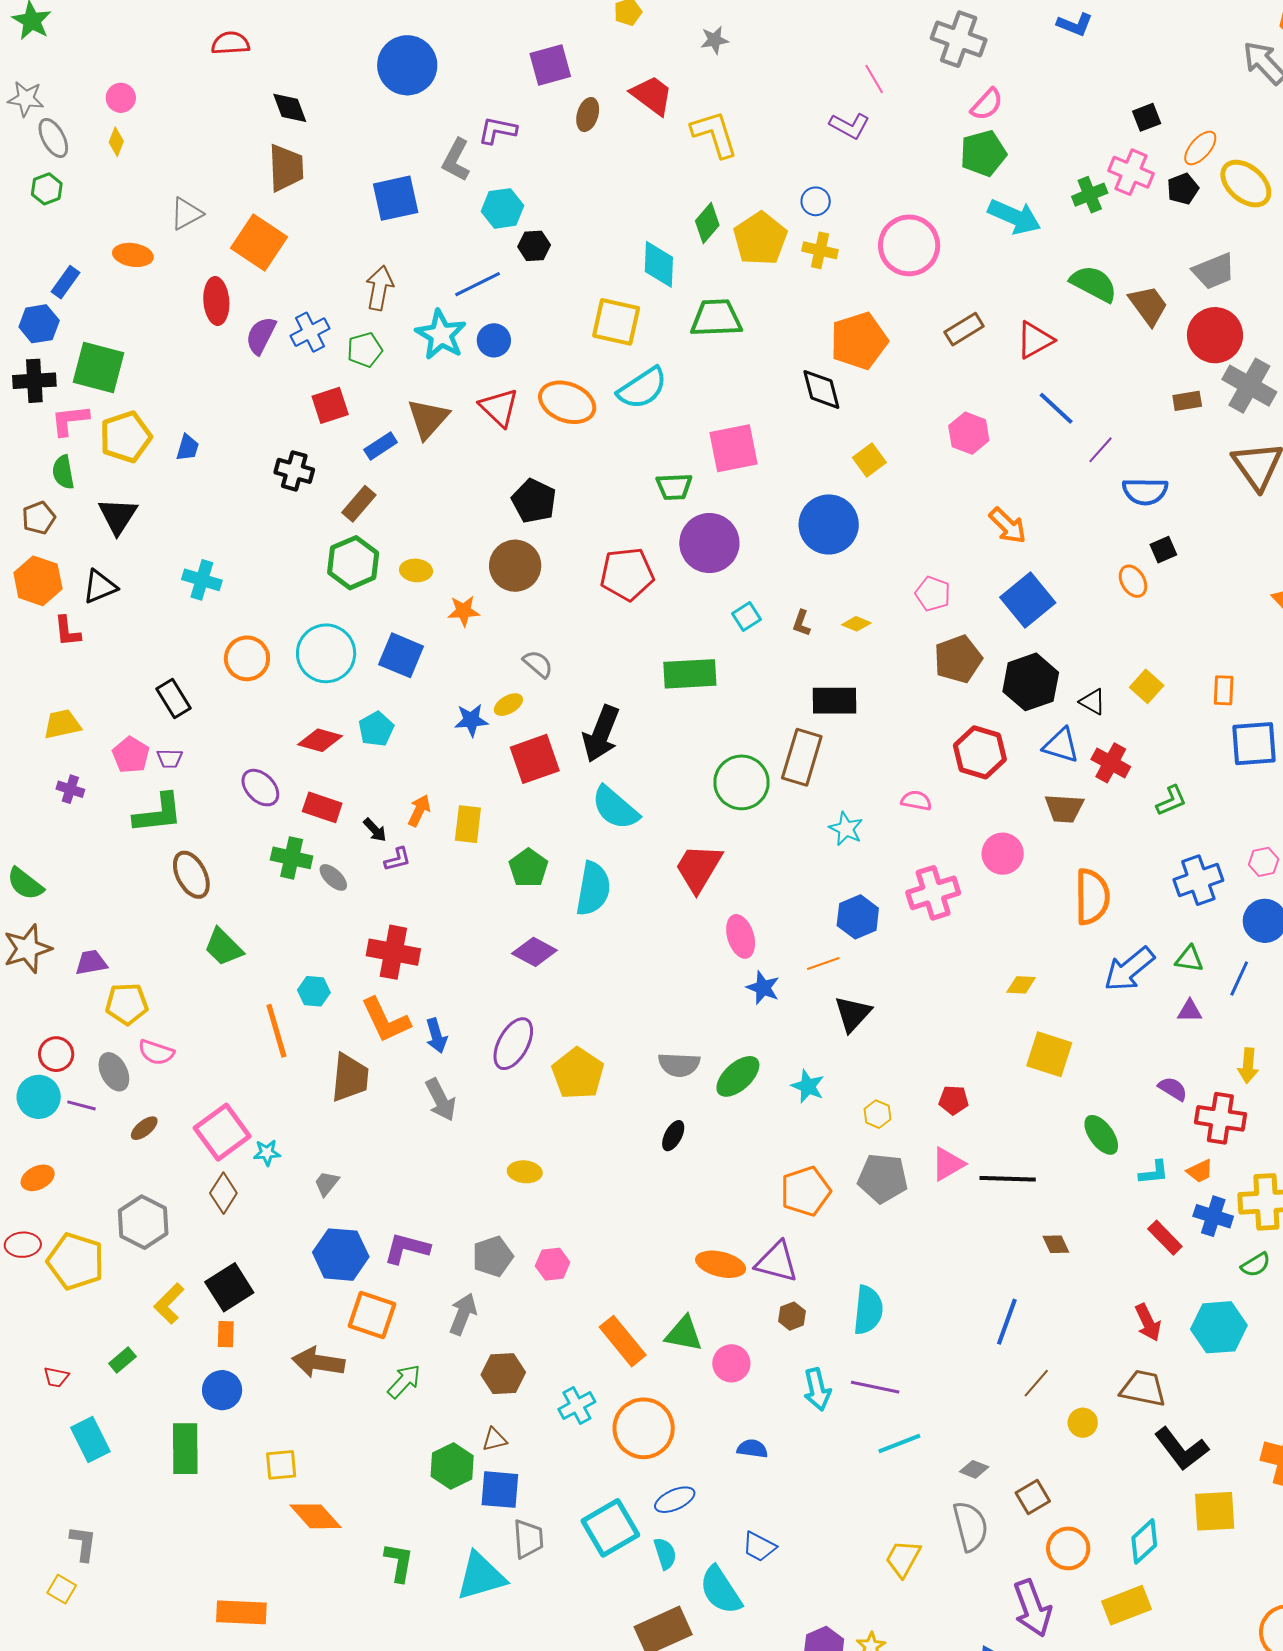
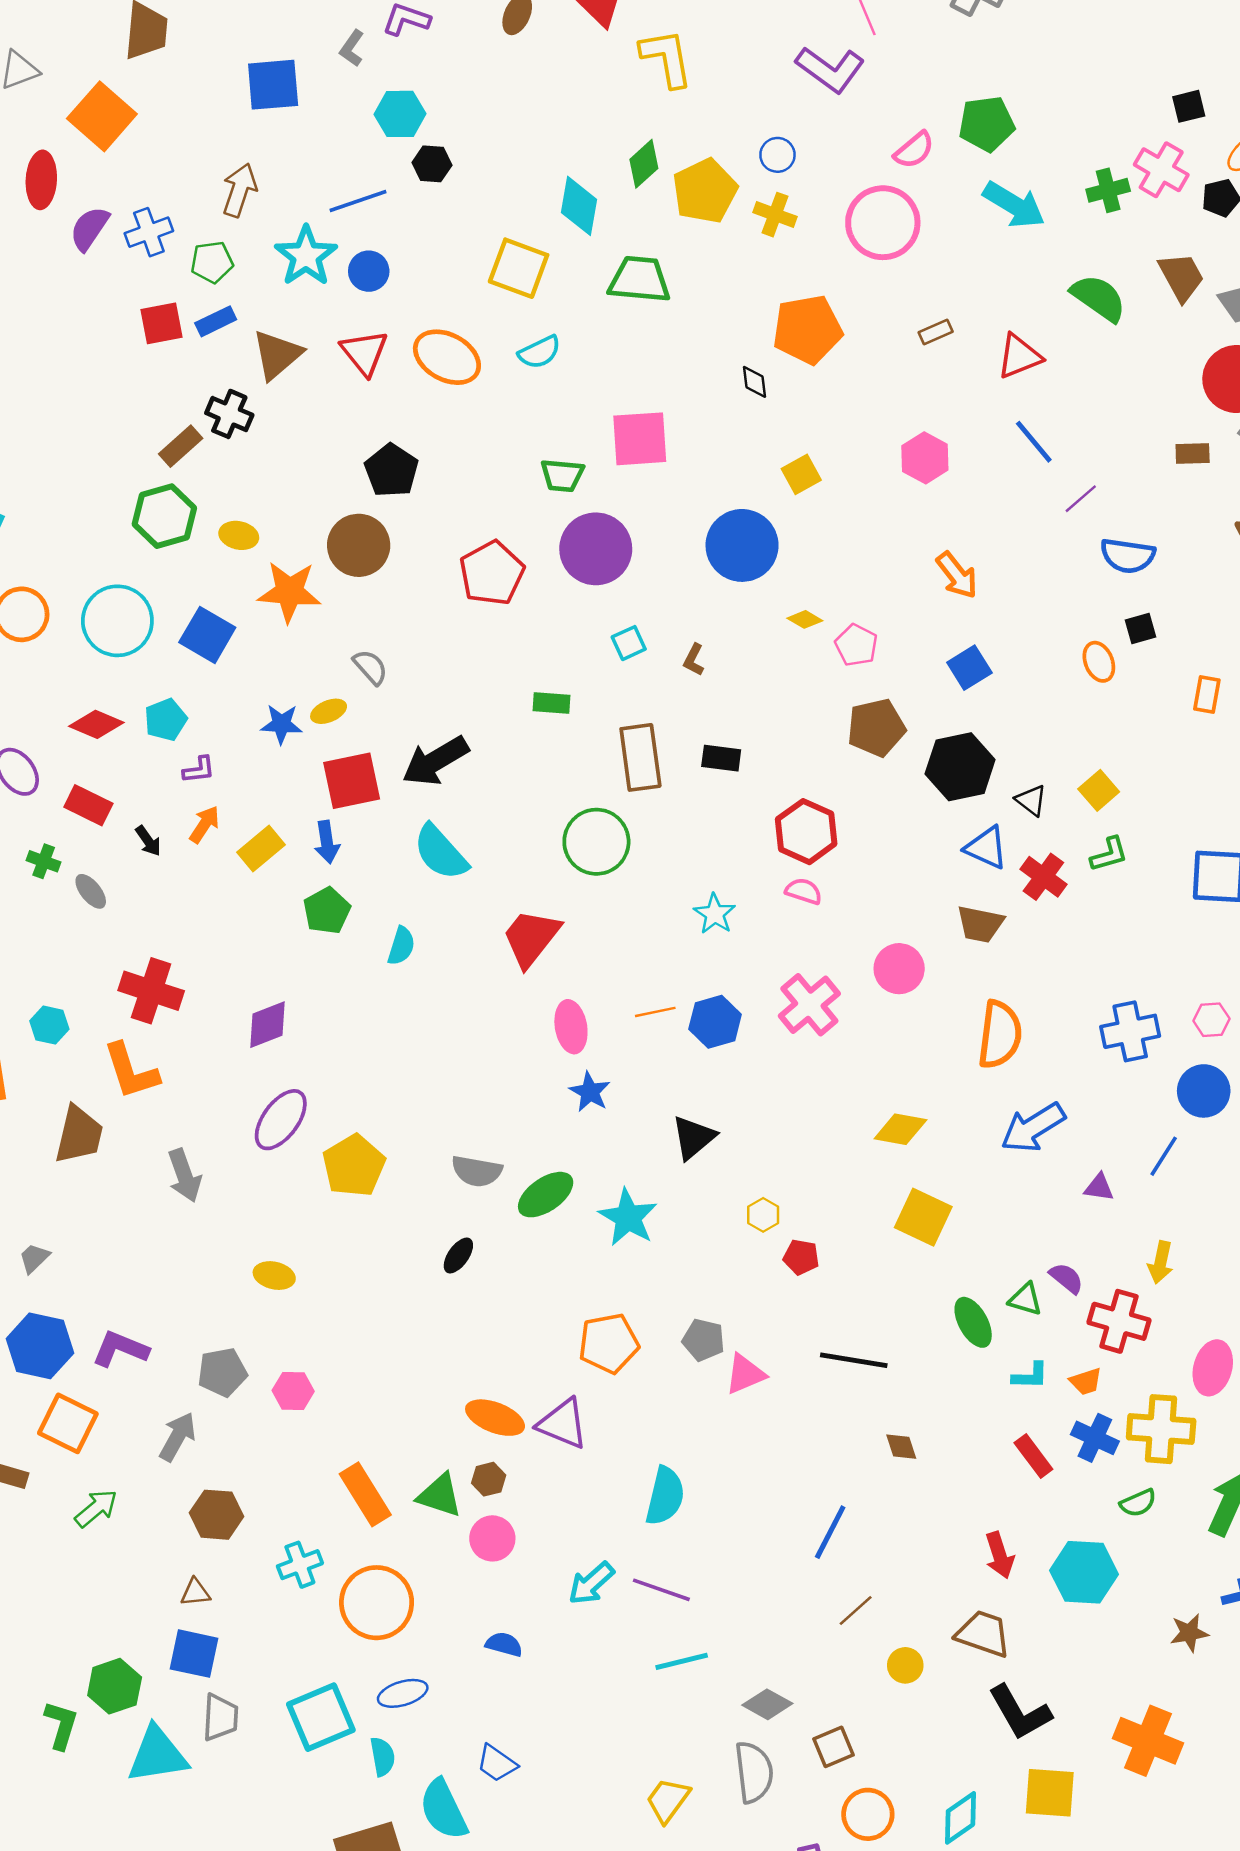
pink semicircle: (987, 104) -> (914, 150), moved
purple L-shape: (850, 126) -> (830, 69), size x1.4
gray L-shape: (456, 160) -> (352, 48), size x0.7
brown trapezoid: (1148, 305) -> (1181, 277), moved
brown rectangle: (964, 329) -> (936, 332), size x0.7
cyan semicircle: (642, 388) -> (540, 352), size x0.7
black diamond: (821, 389) -> (755, 382), size x0.6
blue rectangle: (381, 446) -> (216, 321), moved
black cross: (294, 471) -> (229, 414), moved
red pentagon: (627, 574) -> (492, 573), turned -30
blue square: (1028, 600) -> (969, 668), size x0.7
orange star: (464, 611) -> (289, 592), size x1.6
yellow diamond: (856, 624) -> (805, 619), moved
green rectangle: (690, 674) -> (551, 703), size x0.6
orange rectangle: (1224, 690) -> (1207, 695), moved
black rectangle: (835, 701) -> (721, 758), size x0.7
black arrow: (601, 734) -> (435, 761), turned 30
red hexagon: (980, 752) -> (806, 832), moved
brown rectangle: (802, 757) -> (640, 757), moved, turned -32
green L-shape: (1171, 801) -> (1109, 854), moved
yellow rectangle: (468, 824) -> (261, 849), turned 36
green cross: (292, 858) -> (44, 861), size x0.7
purple L-shape: (398, 859) -> (199, 770), moved
cyan semicircle: (593, 889) -> (401, 946), size x0.6
pink cross: (933, 893) -> (809, 1005), turned -30
purple diamond: (534, 952) -> (267, 1025), moved, turned -57
green triangle: (1189, 959) -> (1025, 1299), moved
orange line: (823, 963) -> (655, 1012), moved
yellow diamond: (1021, 985) -> (900, 1129), size x1.4
blue arrow: (436, 1036) -> (327, 842), moved
cyan star: (808, 1086) -> (628, 1217), size x1.4
yellow hexagon: (877, 1114) -> (763, 1215), moved
pink triangle: (948, 1164) -> (745, 1374), moved
gray pentagon: (883, 1178) -> (703, 1340), size x0.7
brown hexagon: (792, 1316) -> (489, 1479), moved
cyan arrow: (817, 1389) -> (591, 1583), turned 54
green hexagon: (452, 1466) -> (115, 1686), moved
gray diamond: (974, 1469) -> (767, 1704), size x1.4

